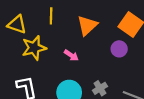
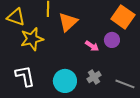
orange triangle: (87, 26) -> (68, 22), moved
pink arrow: (71, 55) -> (92, 46), moved

